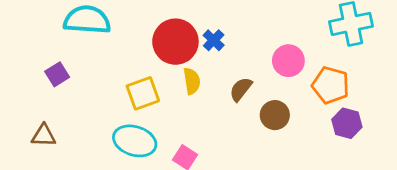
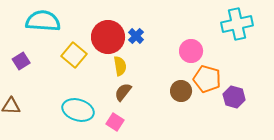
orange pentagon: (331, 85) -> (207, 79), moved
brown semicircle: (241, 89) -> (123, 92), moved
yellow square: (143, 93) -> (74, 55), moved, turned -30

